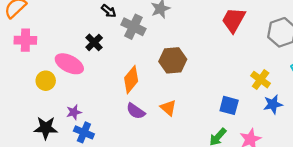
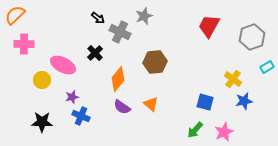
black cross: (94, 42) -> (95, 53), moved
purple star: (74, 112) -> (72, 97), moved
blue cross: (84, 132) -> (81, 116), moved

